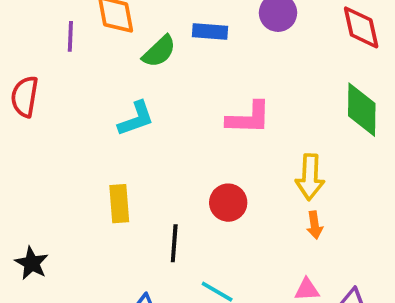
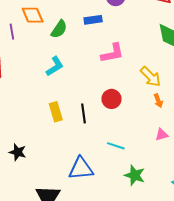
blue rectangle: (210, 32) -> (93, 20), moved
yellow arrow: (310, 177) -> (151, 77), turned -35
black line: (174, 243) -> (83, 113), moved

